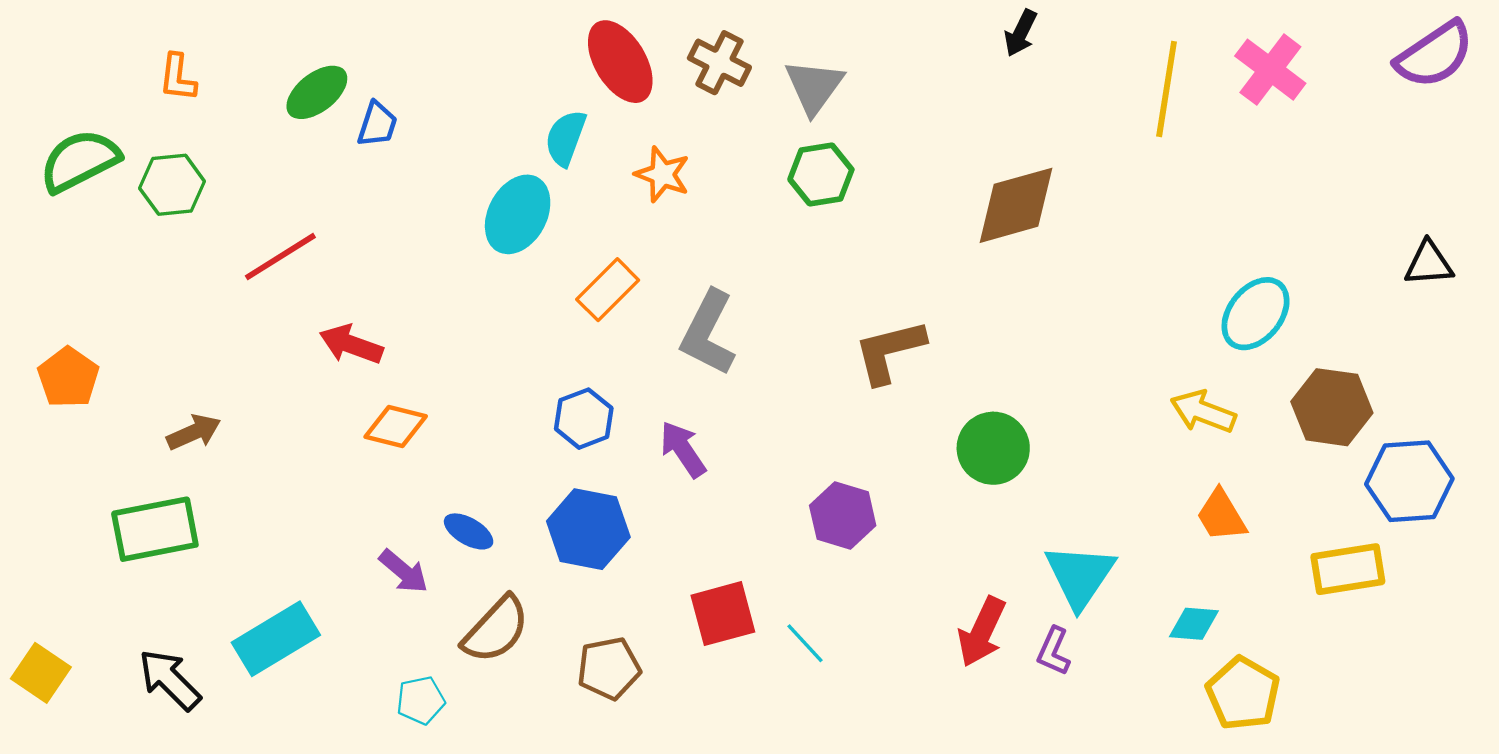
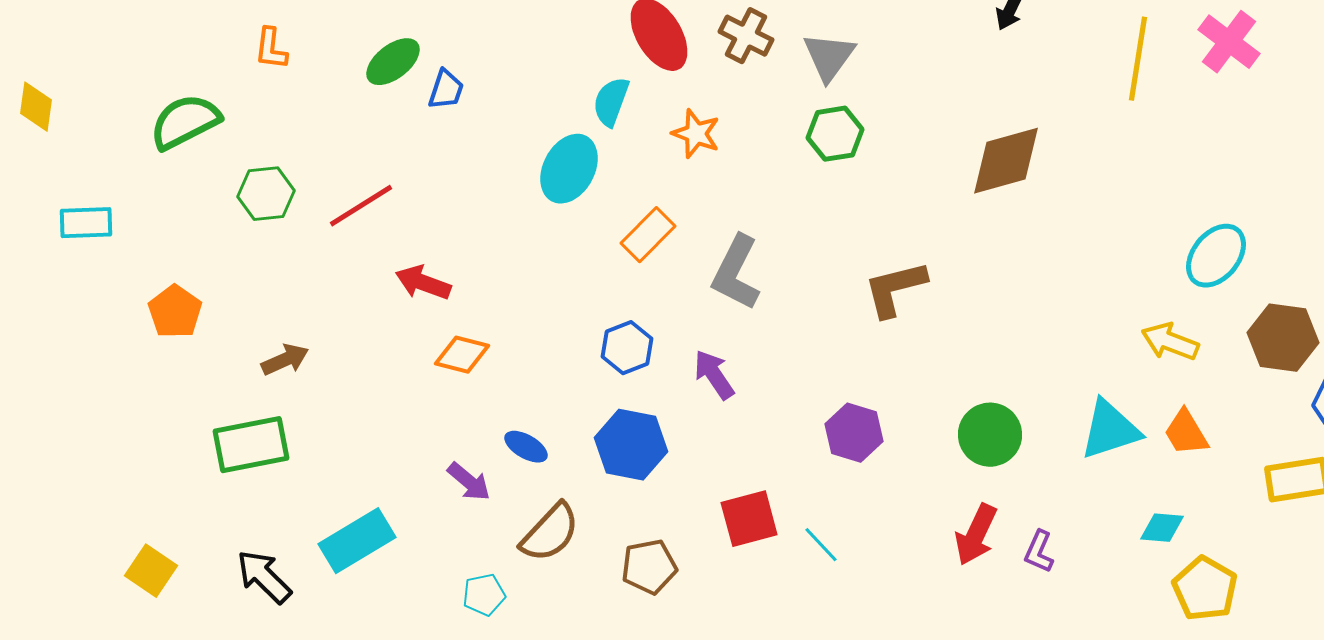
green hexagon: (172, 185) -> (266, 194), moved
green circle: (993, 448) -> (990, 435), moved
cyan triangle: (1080, 576) -> (1110, 430), moved, turned 38

